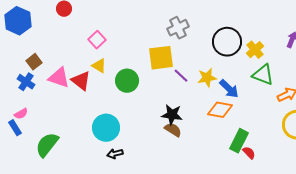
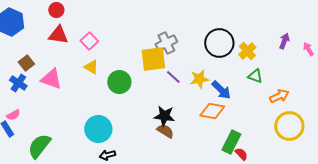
gray cross: (178, 28) -> (166, 43), moved
green triangle: (263, 75) -> (255, 76), size x0.7
red triangle: (81, 81) -> (58, 35), moved, turned -30

